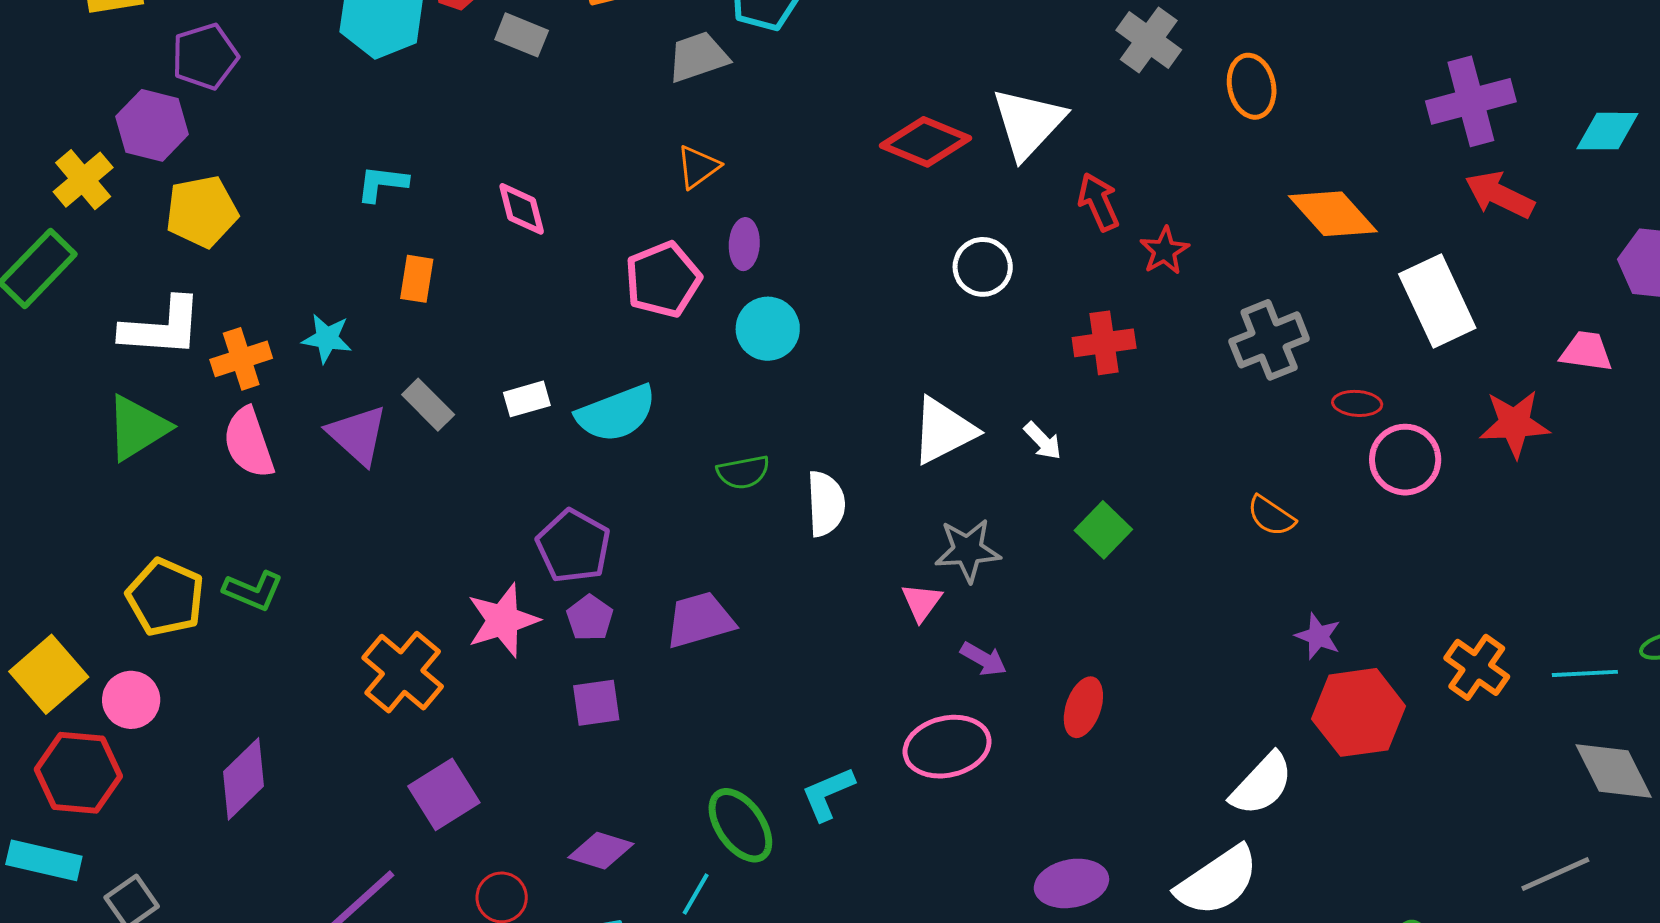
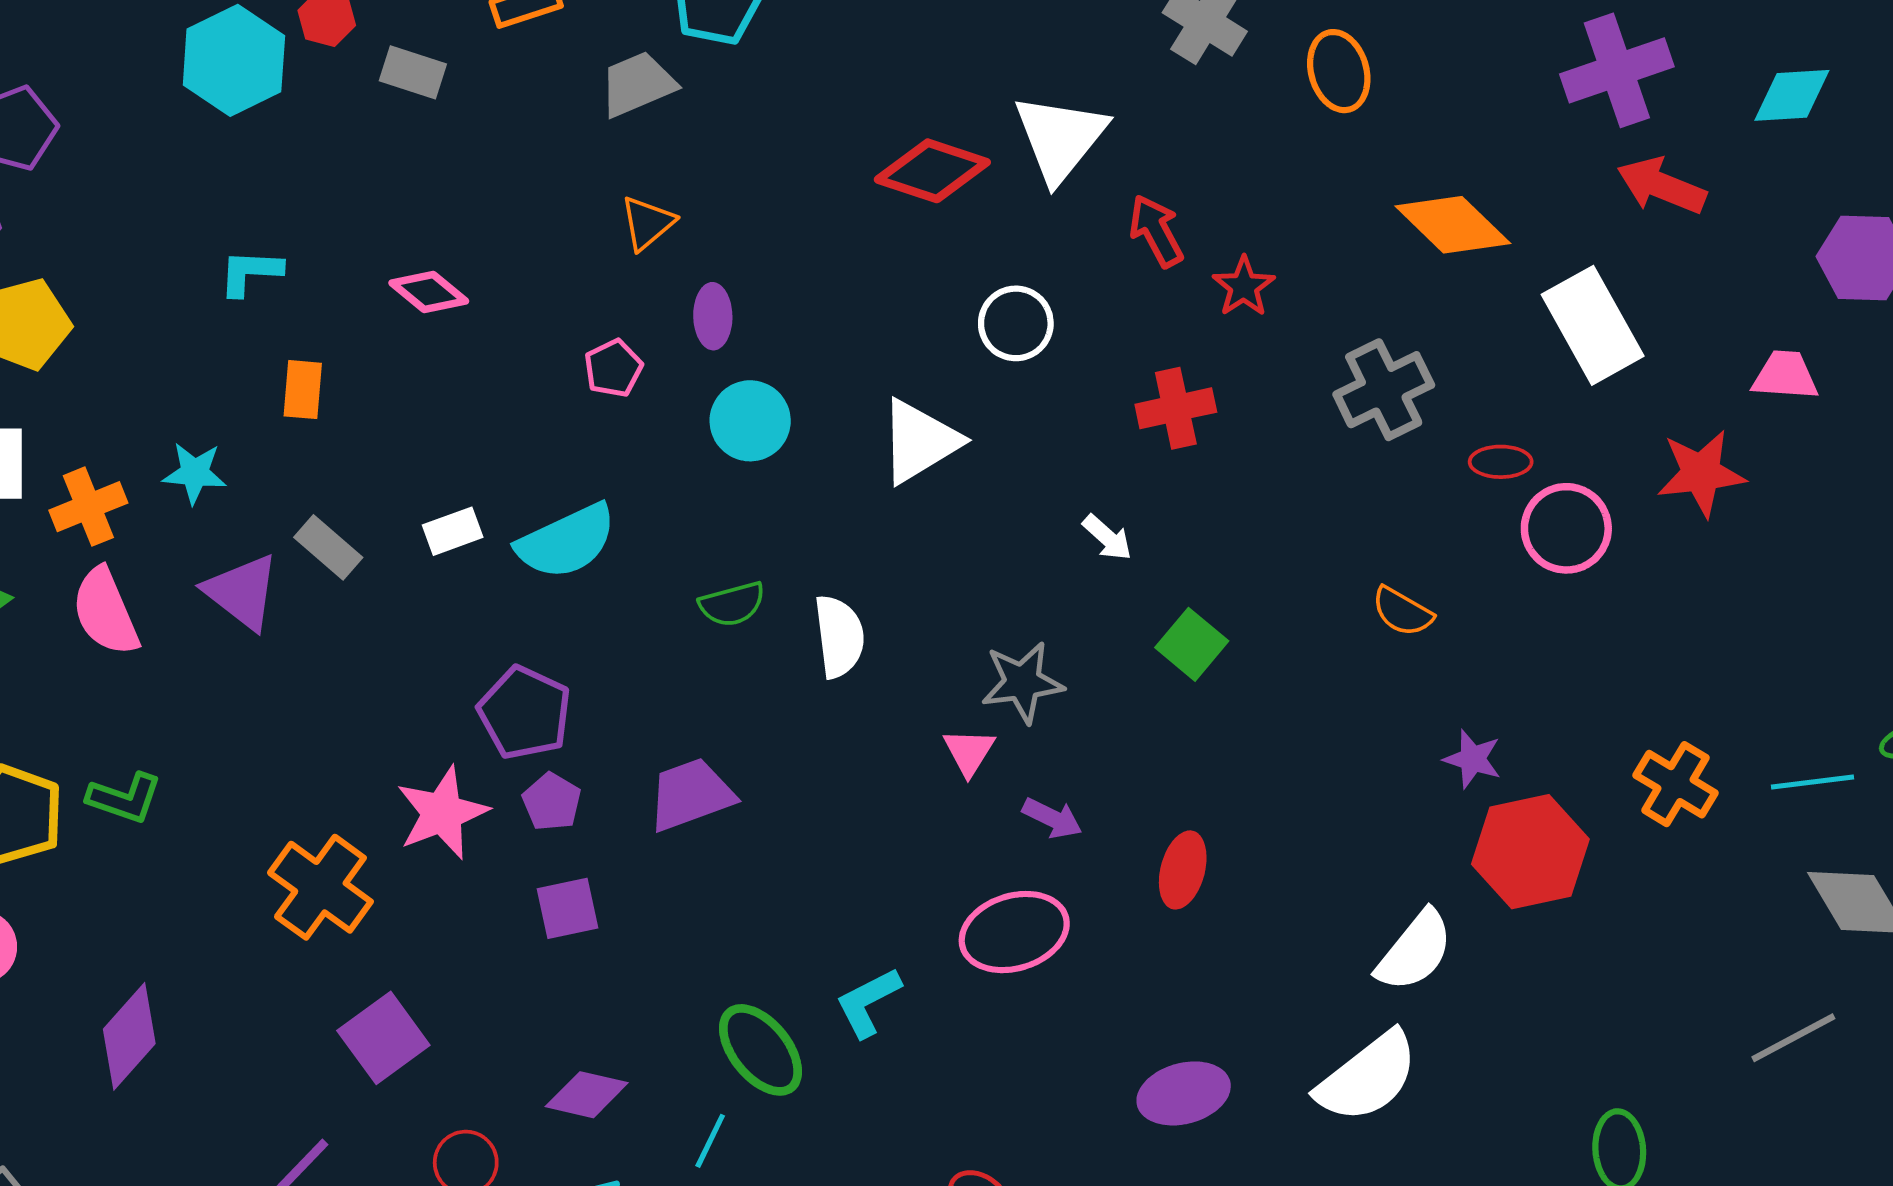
pink diamond: (522, 209) -> (429, 292), turned -32
pink pentagon: (663, 280) -> (613, 368), size x0.6
white triangle: (944, 431) -> (920, 441), moved

